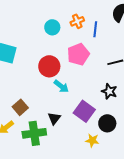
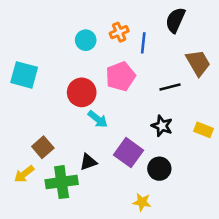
black triangle: (54, 118) -> (88, 162), turned 32
yellow star: (92, 140) -> (142, 202), moved

